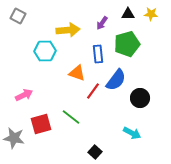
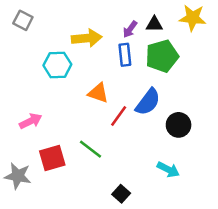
black triangle: (128, 14) -> (154, 24), moved
yellow star: (151, 14) -> (193, 18), size x1.5
blue rectangle: (98, 54) -> (125, 55), moved

